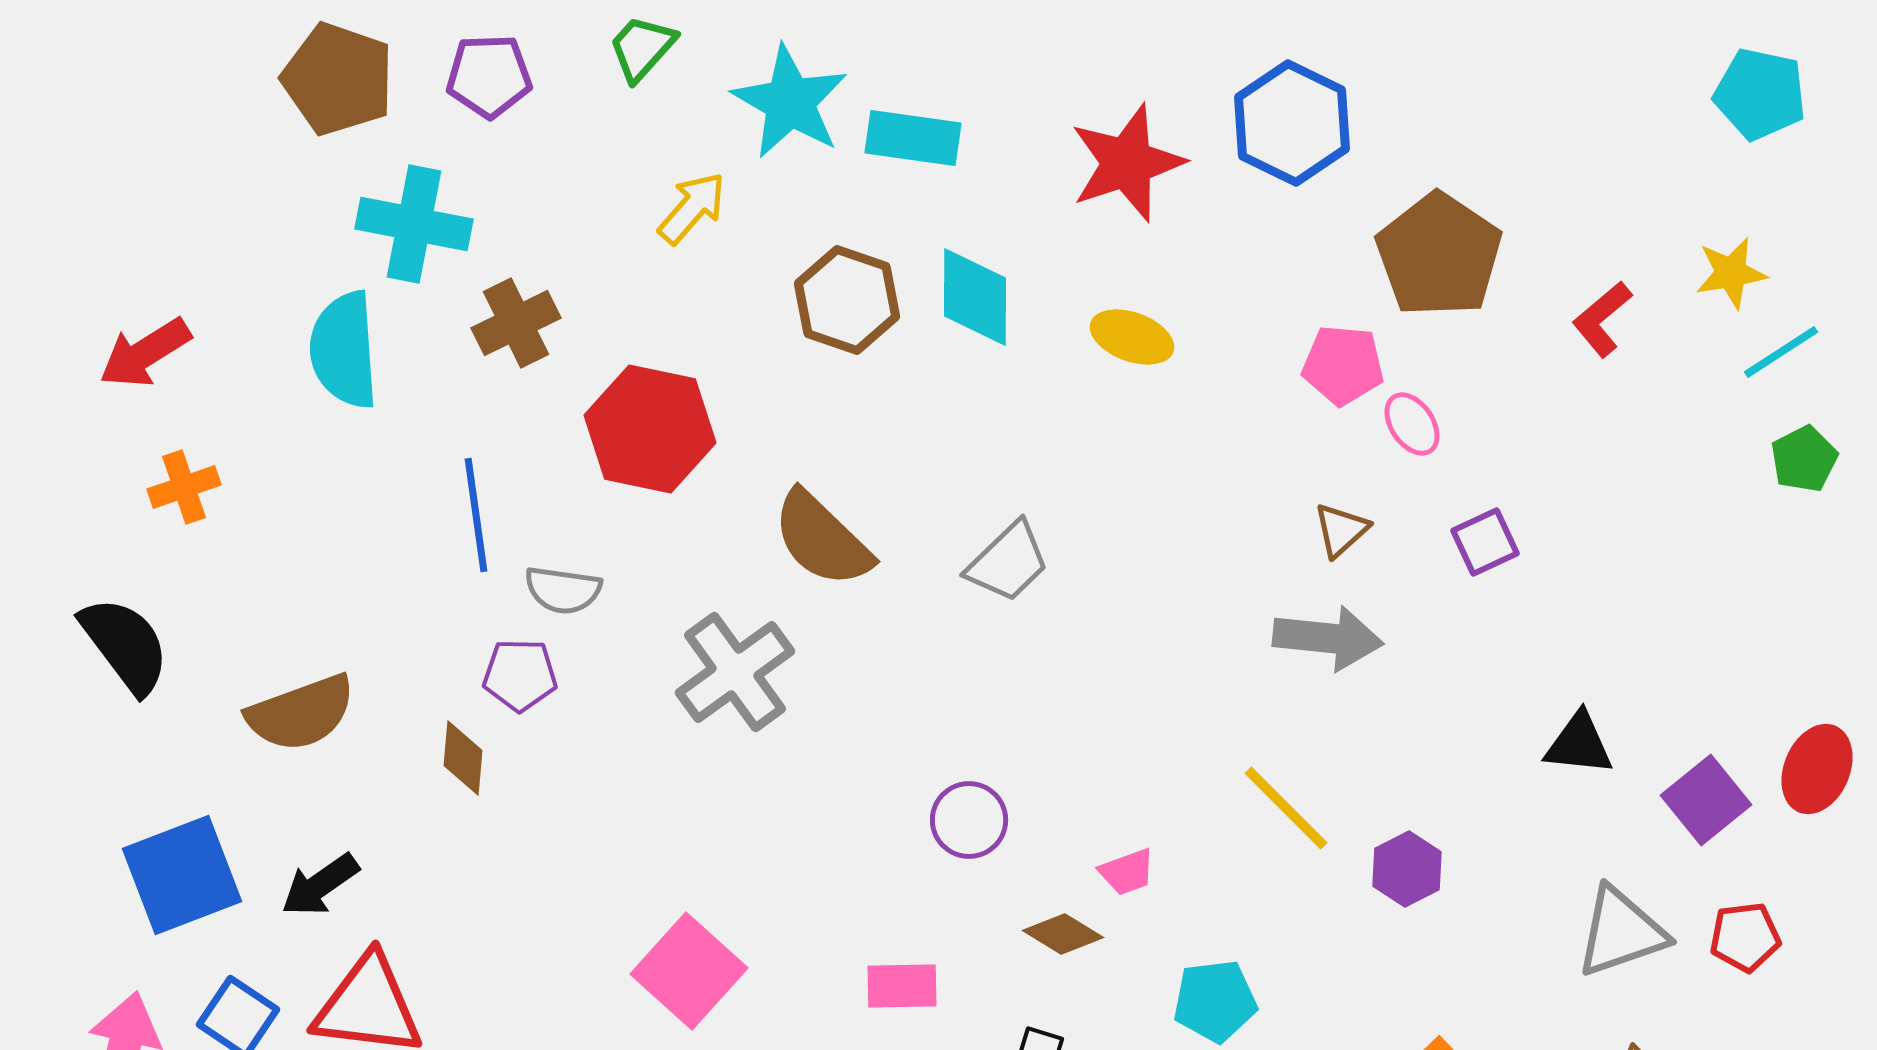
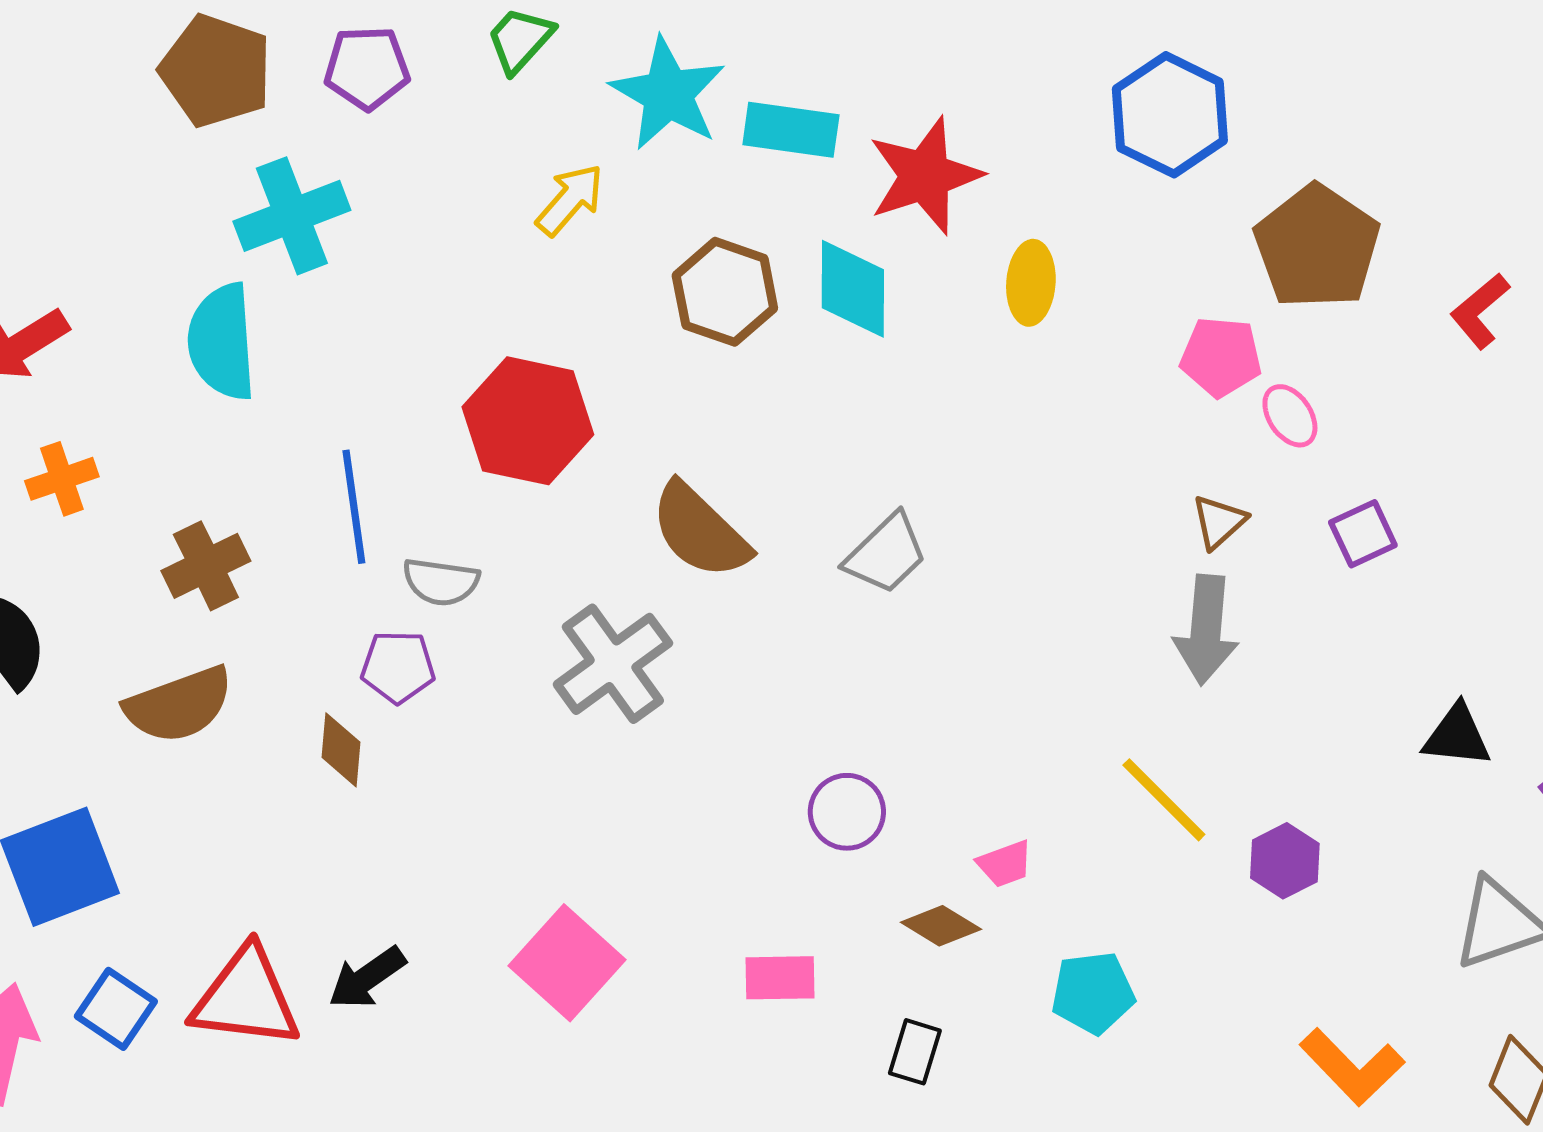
red star: (1127, 163) -> (925, 176), moved
cyan cross: (414, 224) -> (292, 216), turned -32
brown cross: (516, 323) -> (206, 566), moved
yellow ellipse: (1132, 337) -> (1031, 283), moved, turned 74
gray arrow: (1328, 638) -> (1206, 630), turned 89
black arrow: (320, 885) -> (367, 978), moved

